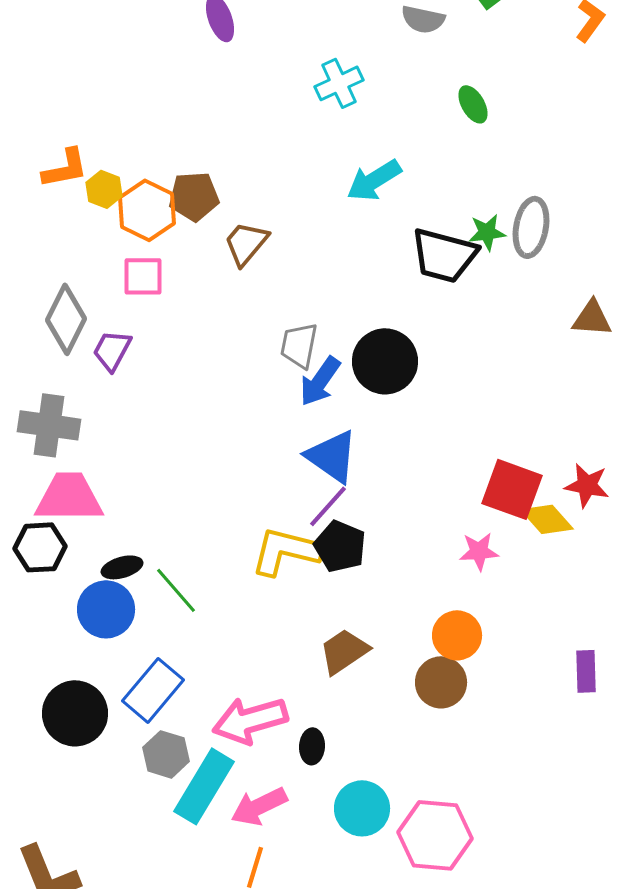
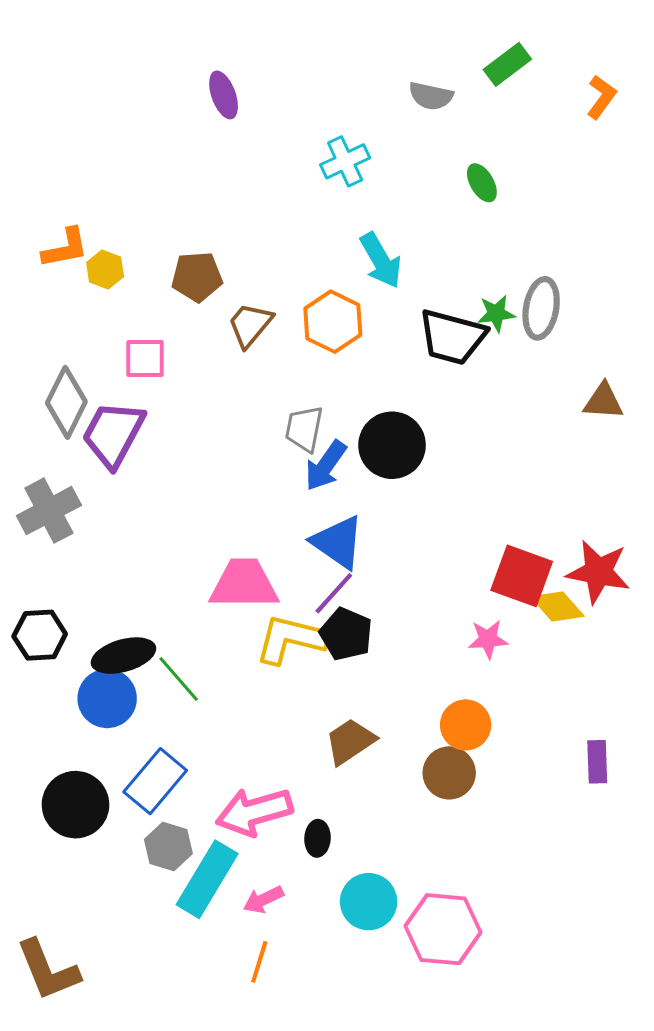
cyan arrow: (374, 180) -> (381, 260), turned -88
orange hexagon: (147, 210) -> (333, 322), moved
purple trapezoid: (112, 350) -> (113, 434), size x1.6
gray cross: (49, 425) -> (49, 511), turned -36
red star: (587, 485) -> (598, 572), size x1.4
pink trapezoid: (69, 497) -> (244, 584), moved
black ellipse: (122, 567) -> (123, 656), size x1.5
pink arrow: (259, 806) -> (263, 900), size x0.7

